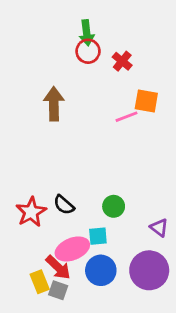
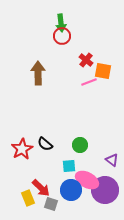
red cross: (122, 61) -> (86, 60), moved
pink ellipse: (72, 249) -> (87, 180), moved, turned 50
gray square: (58, 290) -> (51, 204), moved

